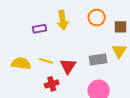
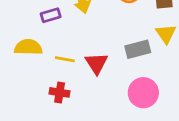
yellow semicircle: (21, 63) -> (28, 47), moved
red cross: (52, 84) -> (60, 92), moved, turned 32

